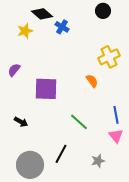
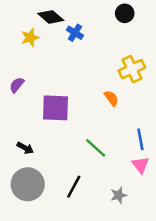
gray circle: (30, 165) -> (28, 184), moved

